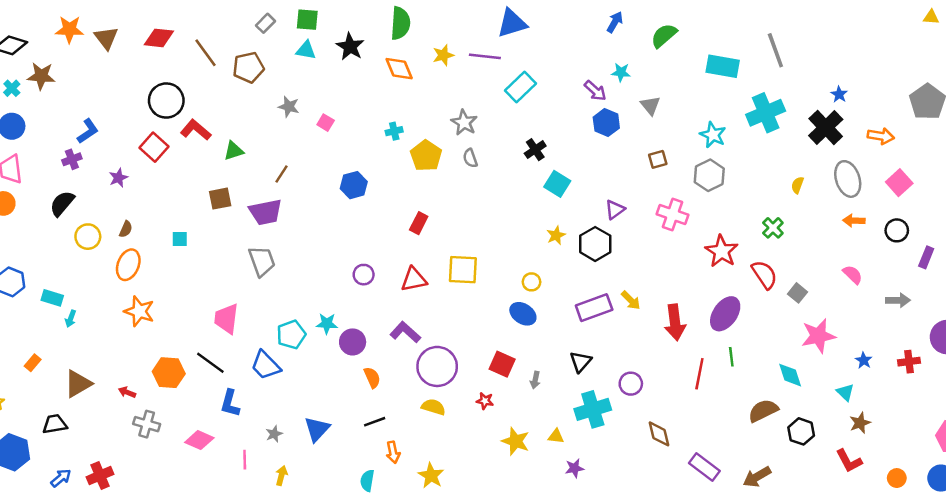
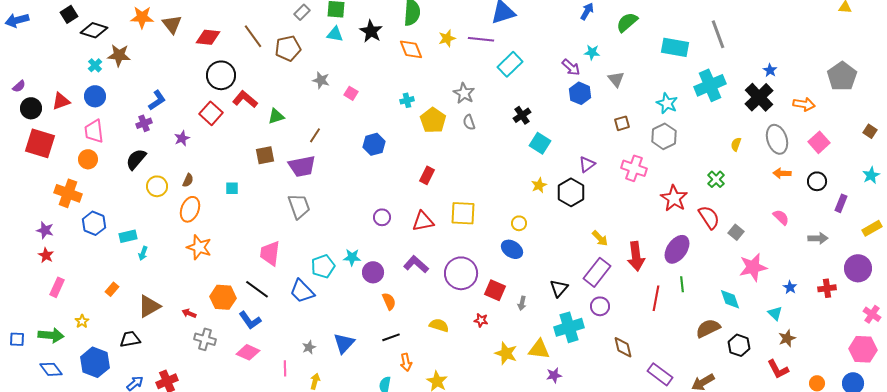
red diamond: (159, 38) -> (208, 37), moved
cyan rectangle: (52, 298) -> (128, 236), turned -30
purple rectangle: (594, 308) -> (597, 272), moved, turned -32
purple circle: (437, 366) -> (461, 273), moved
blue L-shape: (230, 403) -> (250, 320), moved, turned -50
yellow triangle: (556, 436) -> (539, 349), size x1.6

